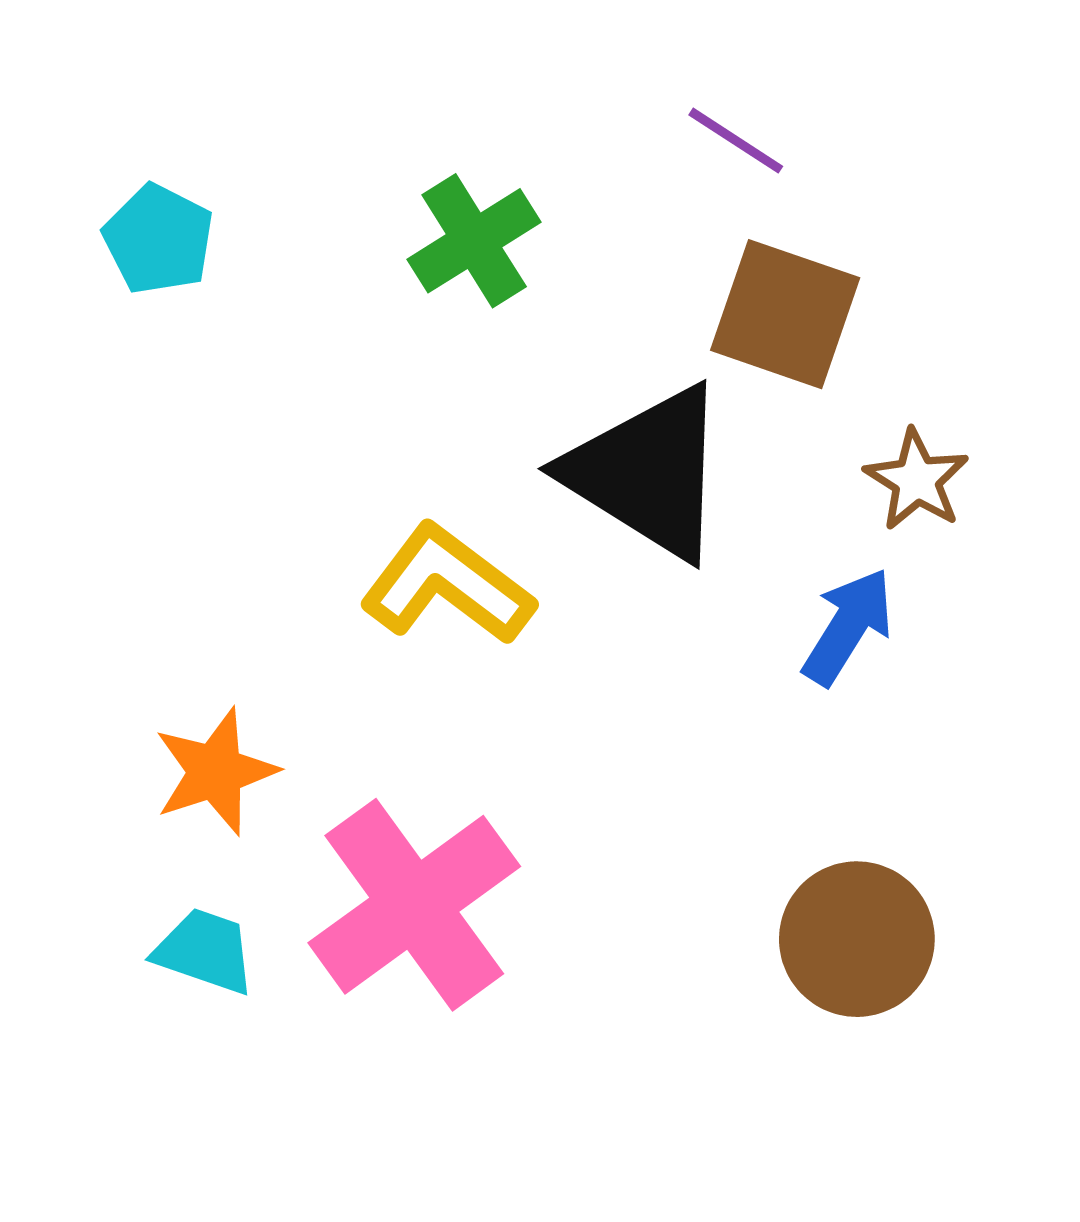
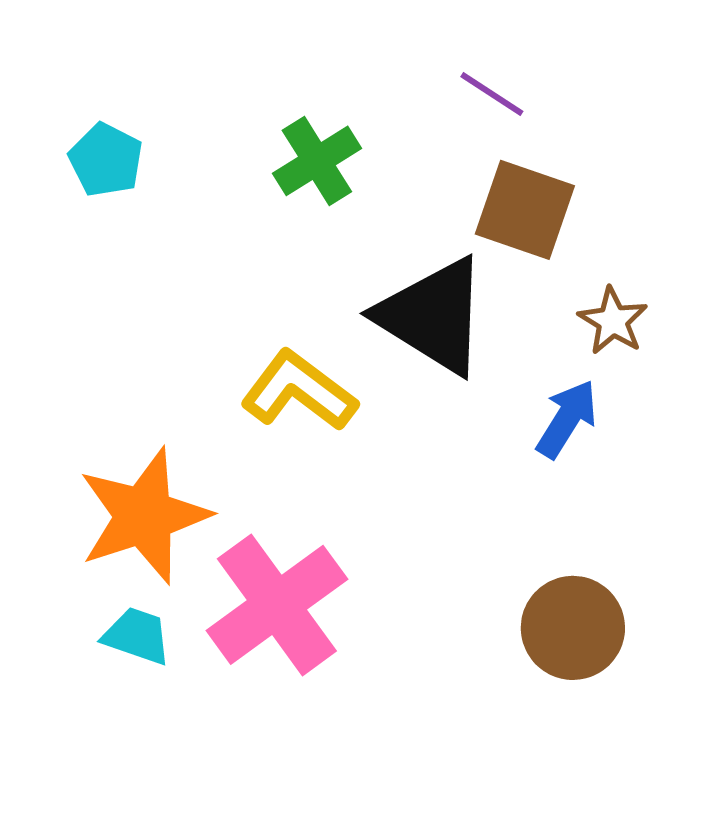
orange star: (215, 772) -> (144, 516), size x1.6

